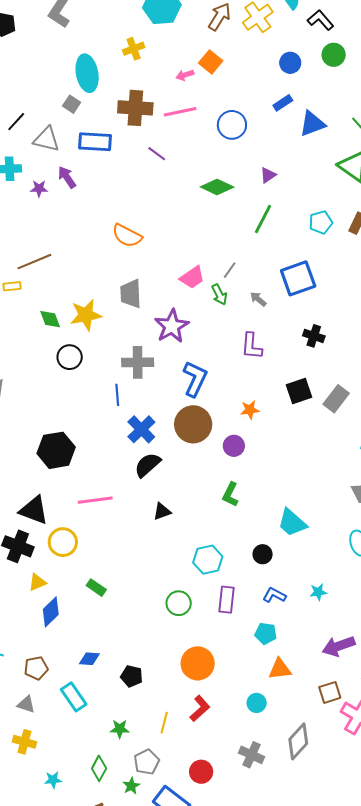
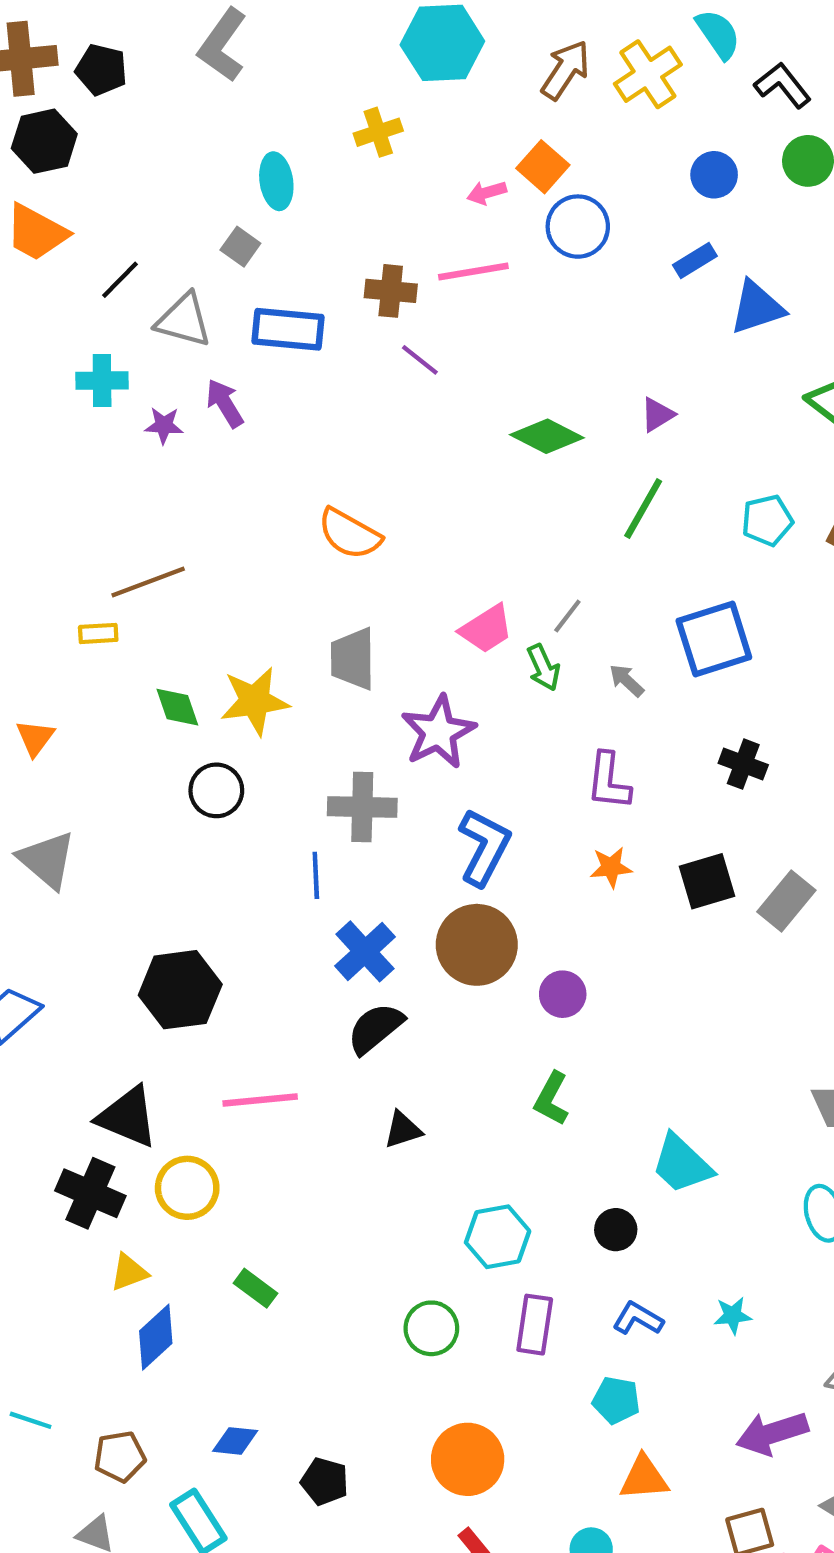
cyan ellipse: (87, 73) -> (276, 181), size x0.7
brown cross: (135, 108) -> (391, 291), moved, size x0.7
blue circle: (232, 125) -> (578, 227), moved
orange star: (250, 410) -> (611, 867), moved

